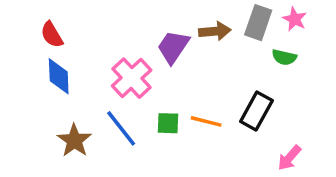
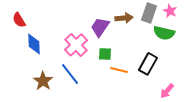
red semicircle: (52, 35) -> (19, 20), moved
green semicircle: (284, 57) -> (164, 33), size x1.5
green square: (168, 123) -> (105, 54), moved

